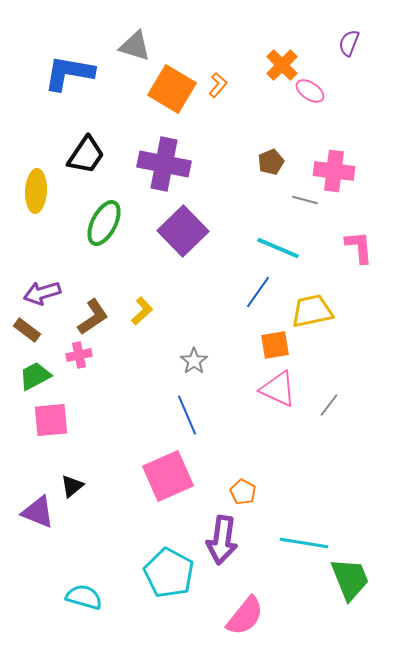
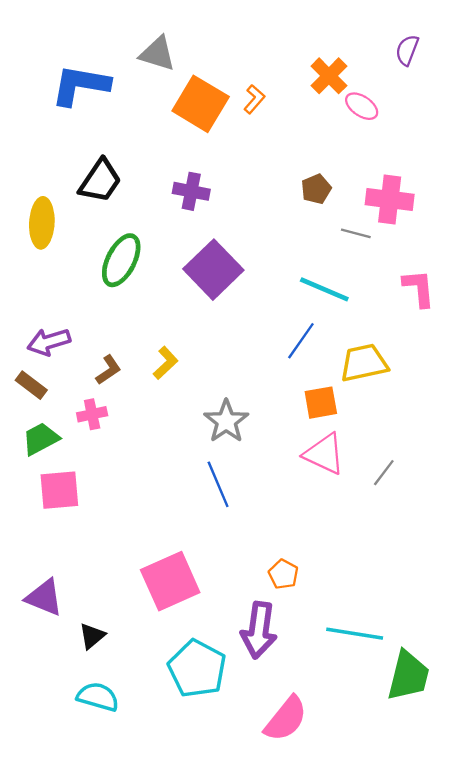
purple cross: (164, 164) -> (191, 191), size x0.6
brown L-shape: (93, 317) -> (108, 370), size x0.7
gray star: (194, 361) -> (226, 421), size x1.4
pink square: (168, 476) -> (170, 581), moved
black triangle: (72, 486) -> (92, 636), moved
green trapezoid: (350, 579) -> (408, 676), turned 36

